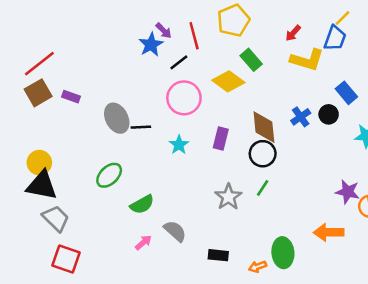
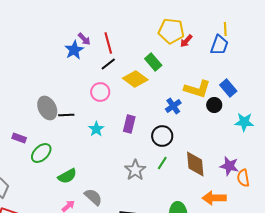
yellow line: (343, 18) -> (225, 29), turned -48
yellow pentagon: (233, 20) -> (171, 31), moved, turned 30
yellow L-shape: (307, 60) -> (197, 89), moved
black line: (179, 62) -> (108, 64), moved
purple rectangle: (71, 97) -> (19, 138), moved
pink circle: (184, 98) -> (100, 92), size x0.7
blue cross: (301, 117) -> (173, 106), moved
brown diamond: (264, 127) -> (195, 164), moved

